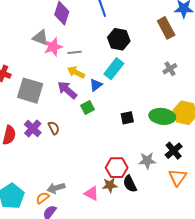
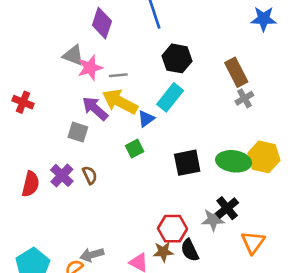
brown rectangle: (166, 28) -> (236, 72), moved
yellow arrow: (76, 72) -> (120, 102), size x1.5
purple arrow: (67, 90) -> (95, 108), moved
gray square: (30, 91) -> (78, 132), moved, size x0.6
black square: (127, 118) -> (187, 163), size x1.5
black cross: (174, 151) -> (227, 208), moved

